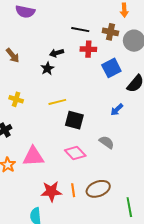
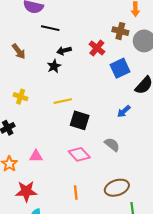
black line: (80, 30) -> (50, 28), moved
red cross: (88, 49) -> (97, 48), turned 35
pink triangle: (33, 156) -> (36, 156), size x0.6
brown ellipse: (98, 189) -> (117, 188), moved
red star: (51, 191) -> (26, 191), moved

